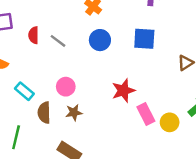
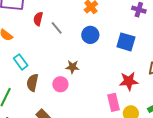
pink circle: (66, 87) -> (60, 84), moved
red star: (123, 91) -> (129, 81), moved
brown star: (74, 113) -> (72, 67), moved

